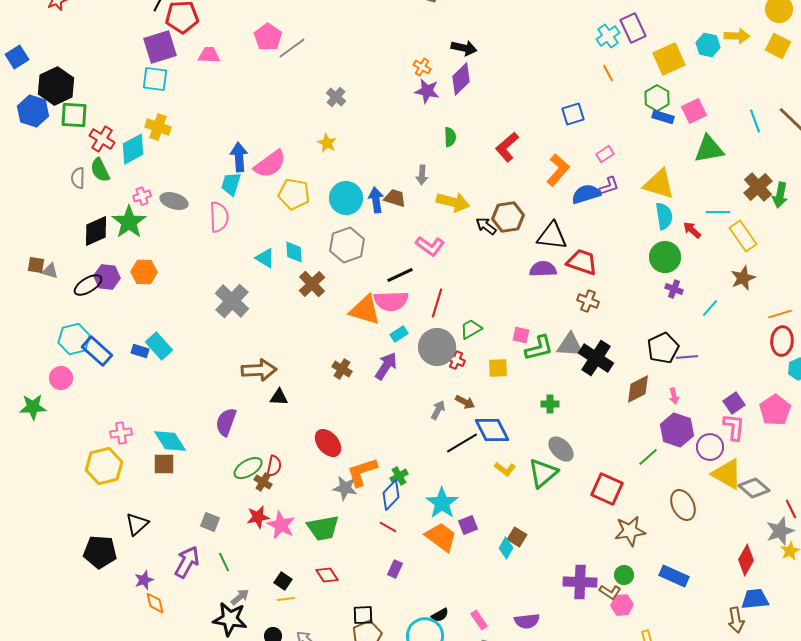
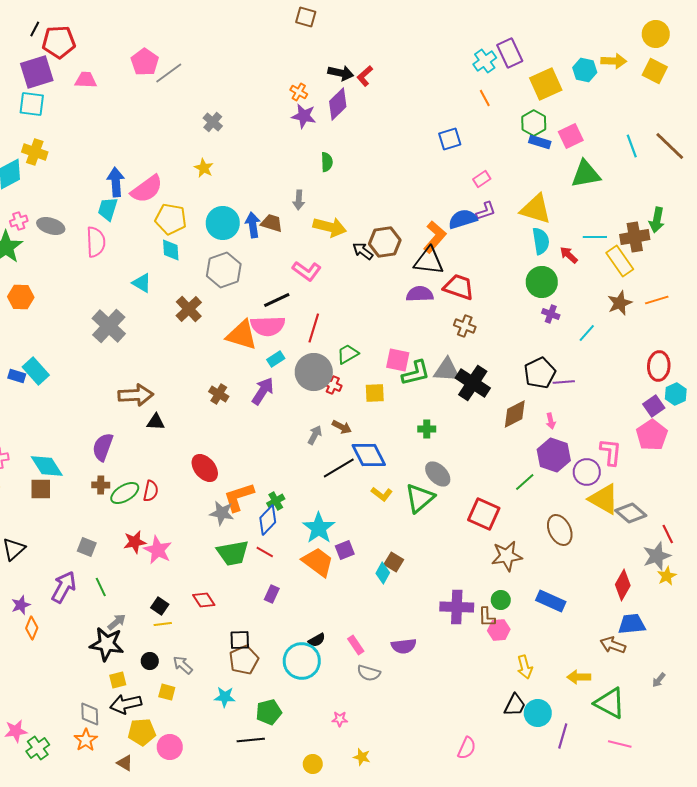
red L-shape: (507, 147) -> (365, 76), moved, size x0.7
orange L-shape: (558, 170) -> (435, 237), moved
brown cross: (758, 187) -> (635, 237), moved, turned 32
cyan diamond: (294, 252) -> (171, 250), moved
orange line: (780, 314) -> (657, 300), moved
pink square: (521, 335) -> (398, 360), size x1.4
purple square: (734, 403) -> (654, 406), moved
brown cross: (263, 482) -> (101, 485), moved, turned -30
green trapezoid: (323, 528) -> (233, 553), moved
brown L-shape: (610, 592) -> (487, 617), turned 55
orange diamond: (155, 603) -> (32, 628), turned 35
brown arrow: (736, 620) -> (613, 645), turned 120

